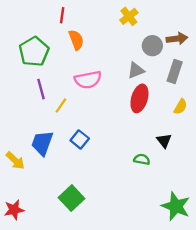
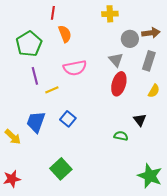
yellow cross: (129, 16) -> (110, 14), turned 35
gray triangle: (136, 70) -> (116, 60), turned -49
yellow line: (61, 105) -> (52, 90), turned 32

